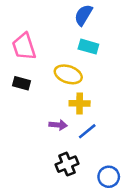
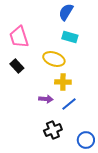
black rectangle: (21, 83) -> (17, 66), turned 32

